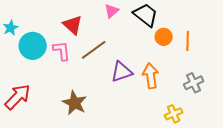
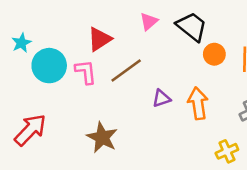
red triangle: (73, 25) -> (100, 39), turned 45
purple triangle: (122, 72) -> (161, 98), size x0.7

